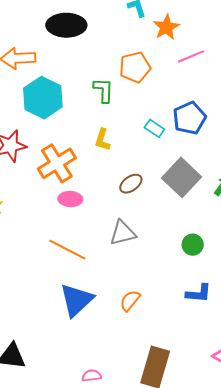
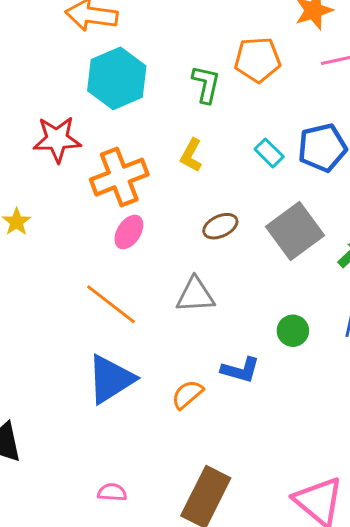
pink ellipse: (70, 199) -> (129, 232), turned -70
blue L-shape: (199, 293) -> (240, 370), moved

